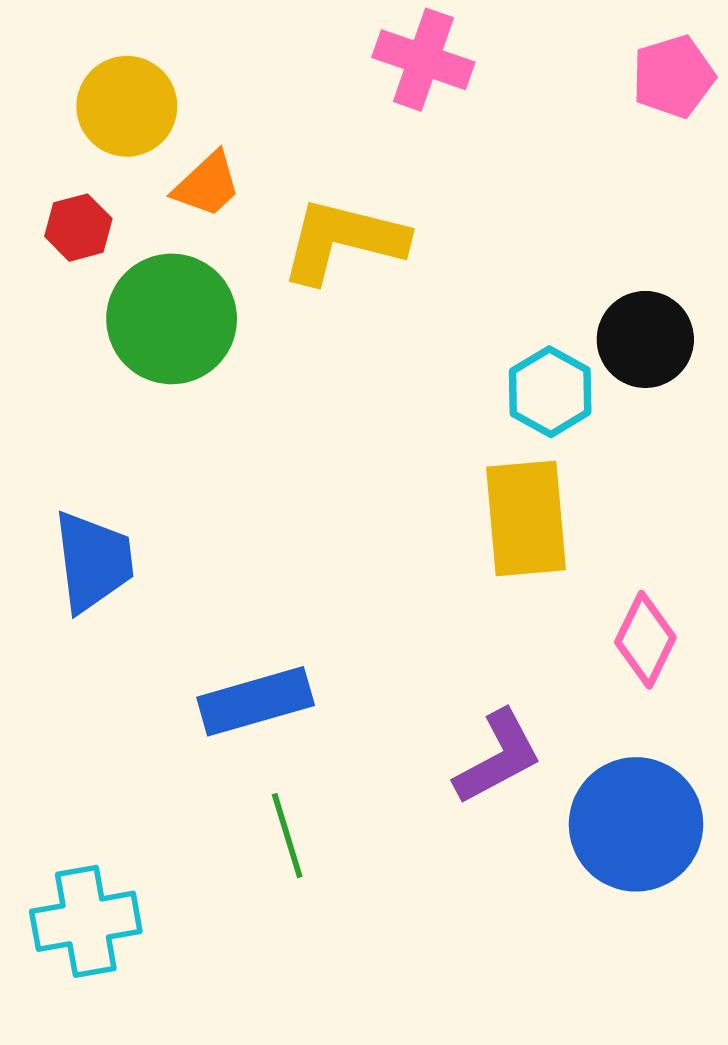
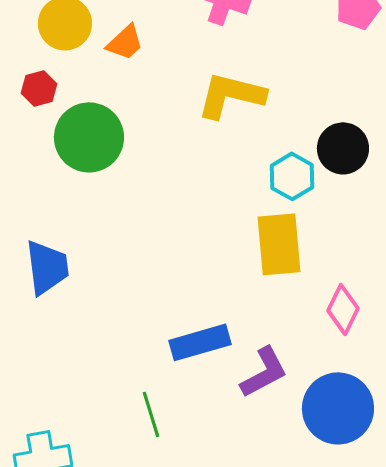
orange trapezoid: (207, 185) -> (125, 42), moved
yellow L-shape: (343, 241) -> (231, 95), moved
blue rectangle: (256, 701) -> (200, 342), moved

